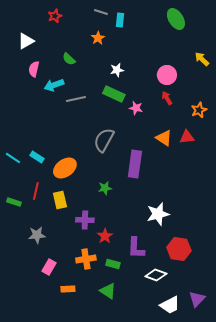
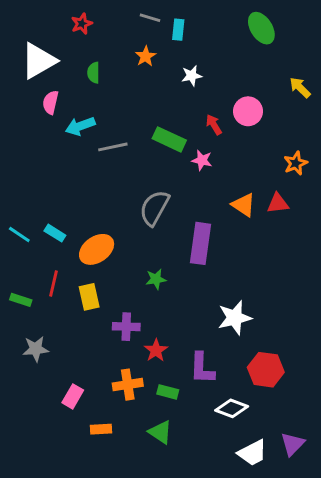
white triangle: (26, 41) -> (39, 61), size x1.5
green semicircle: (69, 59) -> (94, 73), moved, turned 48
white star: (117, 70) -> (192, 76), moved
red arrow: (167, 98) -> (214, 125), moved
gray star: (37, 235) -> (36, 349), moved

